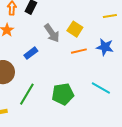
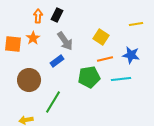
gray arrow: (52, 33) -> (65, 41), moved
cyan line: (101, 88) -> (121, 79), moved, turned -36
green pentagon: (63, 94) -> (89, 77), moved

